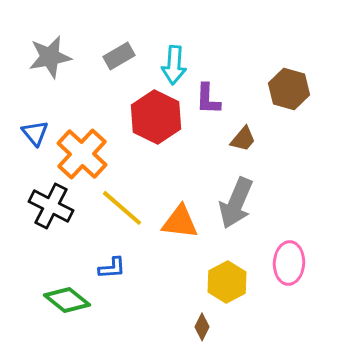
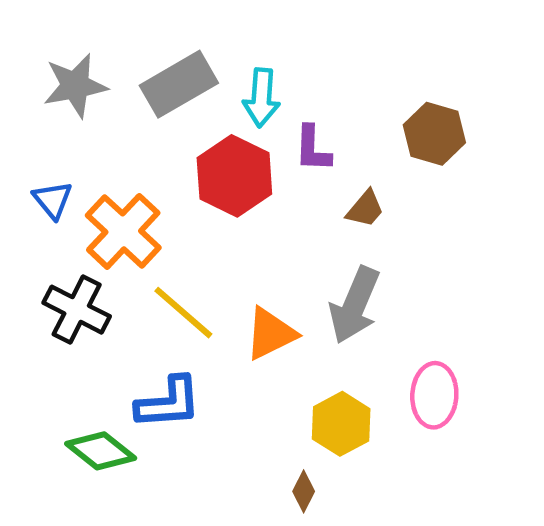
gray rectangle: (119, 56) -> (179, 84), size x1.6
orange triangle: (180, 222) -> (270, 334), turned -33
blue L-shape: (112, 268) -> (168, 403), size x1.6

